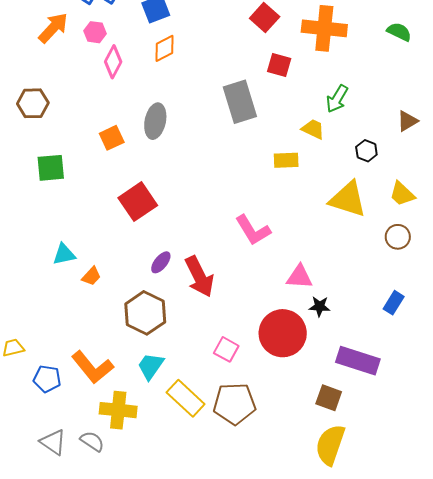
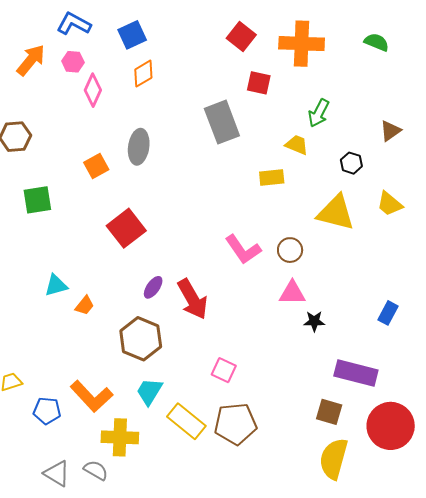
brown circle: (398, 237) -> (290, 250), moved
red circle: (283, 333) -> (391, 426), moved

